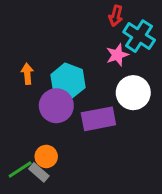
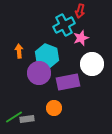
cyan cross: (139, 36) -> (64, 25), moved, turned 30
orange circle: (46, 156) -> (54, 108), moved
gray rectangle: (39, 172) -> (27, 119), turned -48

